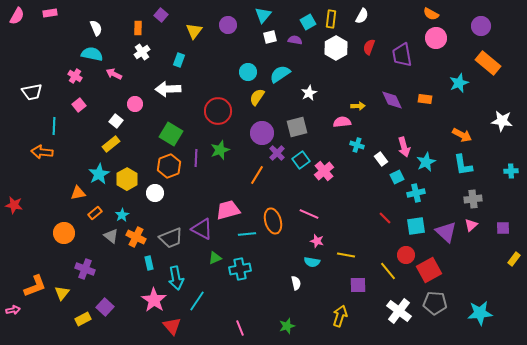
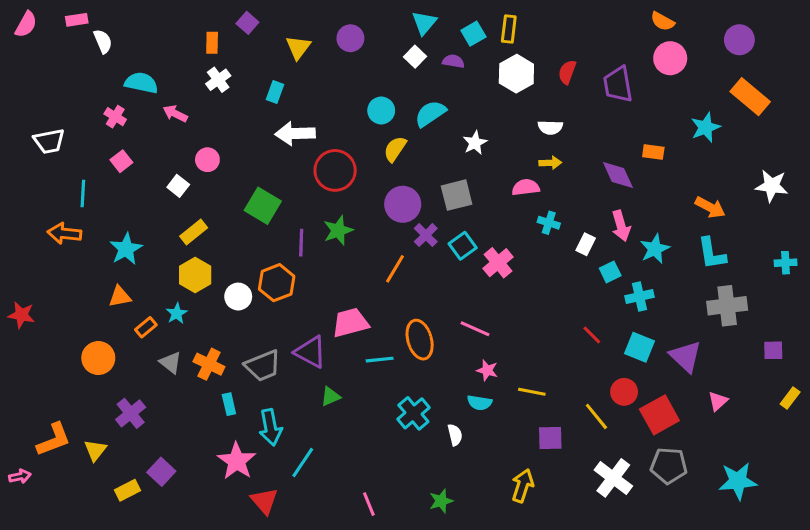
cyan triangle: (263, 15) -> (424, 23), moved
white semicircle: (362, 16) -> (550, 127), moved, turned 63
white semicircle: (96, 28) -> (103, 41), moved
white square: (270, 37) -> (415, 57), turned -32
white arrow: (168, 89) -> (295, 134), moved
purple diamond: (392, 100) -> (618, 175), moved
yellow rectangle: (111, 144) -> (194, 232), moved
white rectangle: (381, 159) -> (586, 244), turned 64
orange hexagon: (169, 166) -> (277, 283), moved
cyan star: (99, 174) -> (126, 249), moved
gray cross: (473, 199) -> (727, 306), size x1.4
cyan star: (122, 215) -> (177, 313), moved
pink triangle: (471, 225) -> (718, 401), moved
cyan square: (416, 226) -> (639, 347), turned 30
purple cross: (85, 269) -> (131, 413), turned 30
cyan cross: (240, 269) -> (413, 413), moved, turned -30

